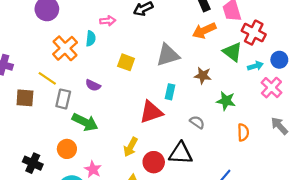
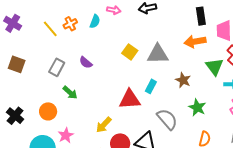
orange cross: (65, 48) -> (70, 24), size x0.6
yellow square: (126, 62) -> (130, 52), moved
yellow line: (47, 78) -> (50, 29), moved
brown square: (25, 98) -> (17, 64), moved
green arrow: (85, 122) -> (70, 93), size x0.7
gray semicircle: (197, 122) -> (167, 119), size x1.6

